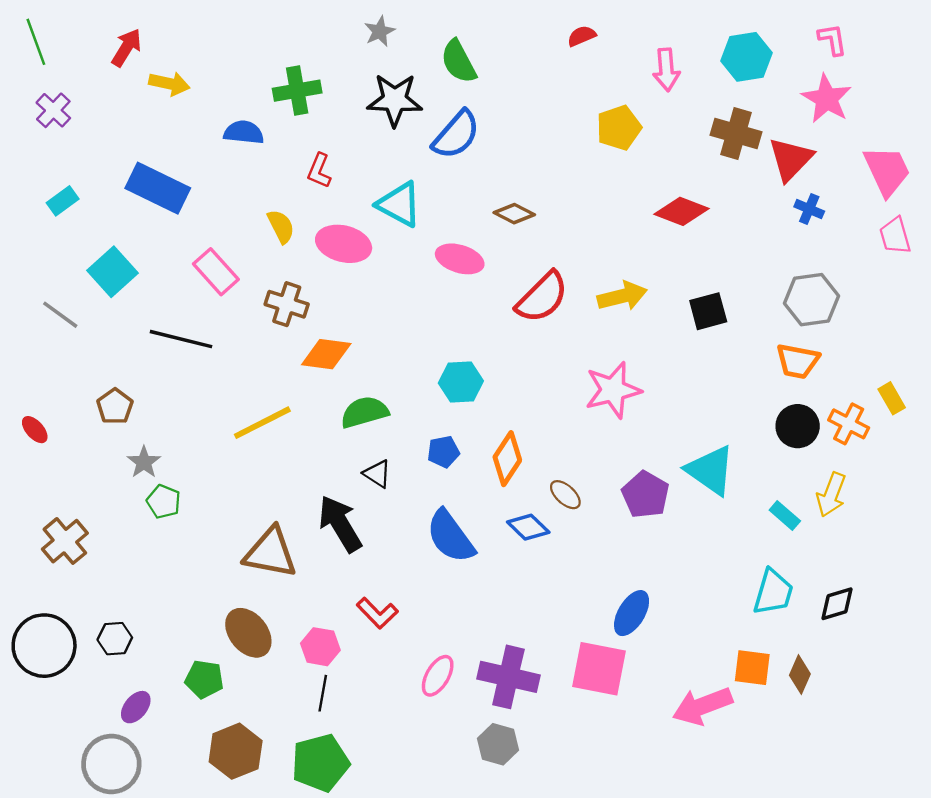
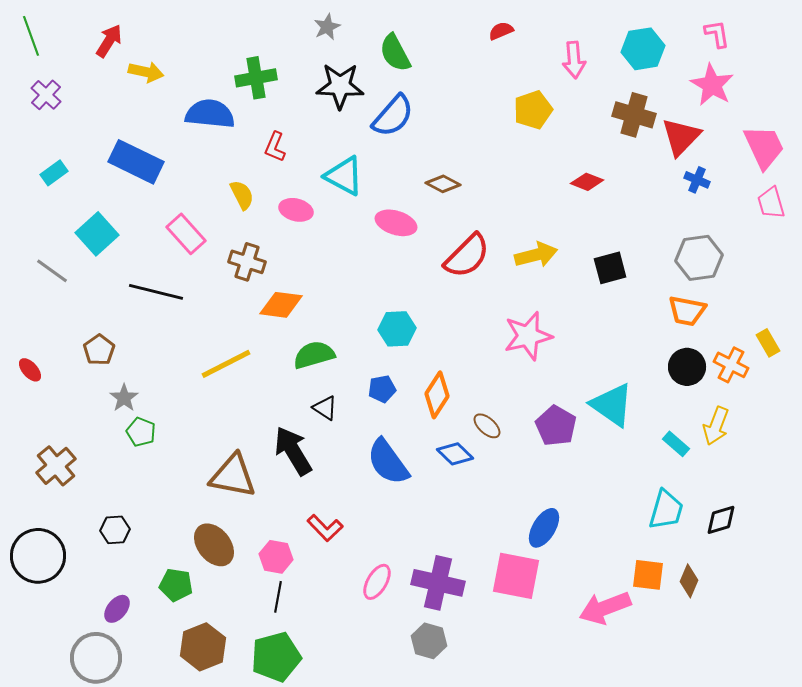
blue semicircle: (244, 132) -> (210, 114), size x1.4
red diamond: (681, 211) -> (587, 182), size x0.7
pink ellipse: (344, 244) -> (296, 210), size x0.7
black hexagon: (115, 639) -> (115, 530), moved

